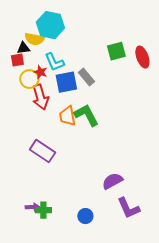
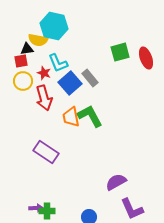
yellow circle: (29, 79) -> (23, 81), moved
blue square: (66, 82) -> (70, 83), turned -30

